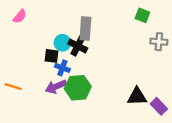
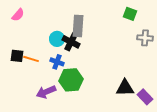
black square: (51, 56) -> (17, 56), moved
orange line: (13, 87) -> (31, 59), moved
purple arrow: (56, 87) -> (46, 92), moved

